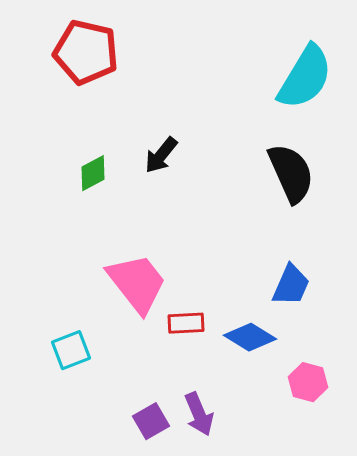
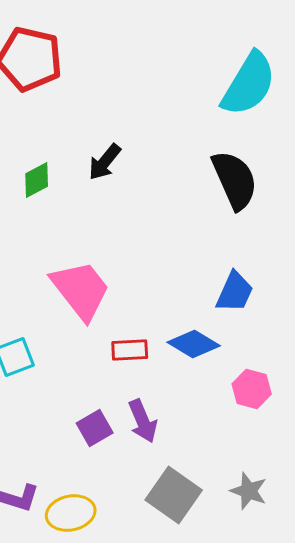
red rectangle: (186, 323) -> (130, 350), moved

